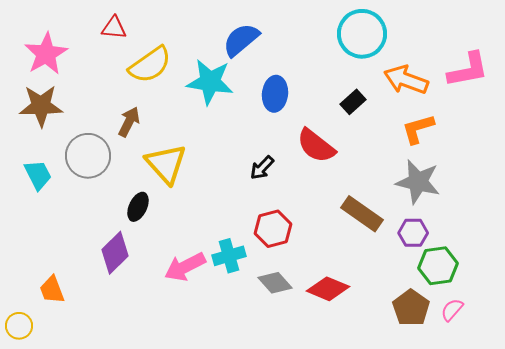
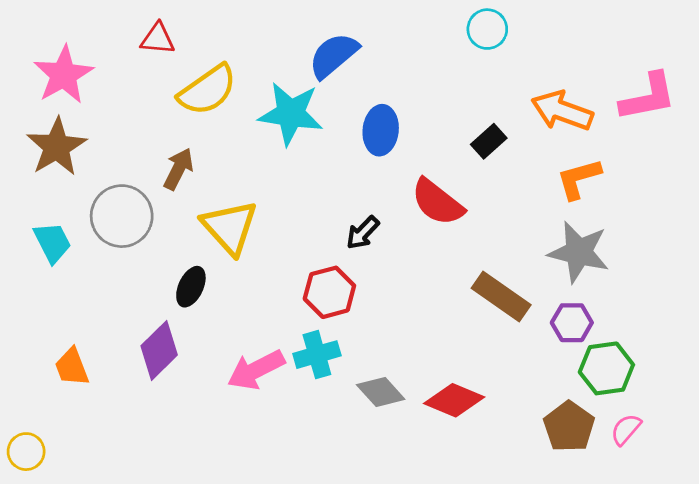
cyan circle: (362, 34) -> (487, 29), moved, size x0.6
brown star: (41, 106) -> (57, 147), turned -30
red hexagon: (273, 229) -> (329, 292), moved
orange trapezoid: (52, 290) -> (72, 367), moved

